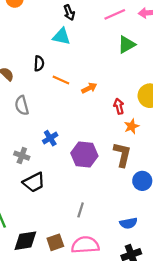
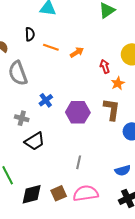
gray semicircle: (22, 105) -> (18, 73), size x1.4

